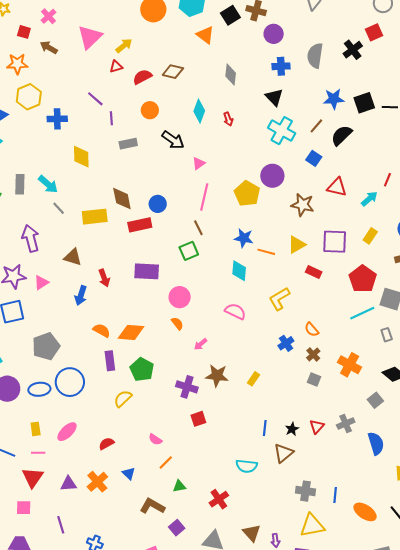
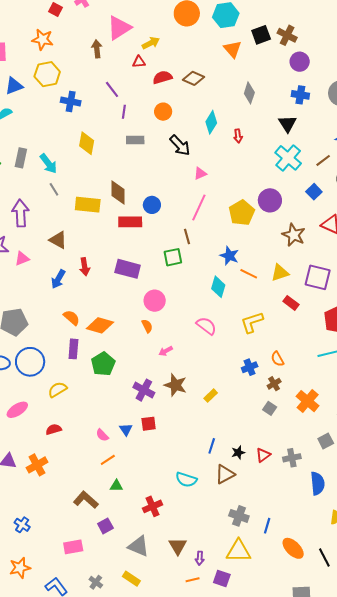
brown arrow: (49, 47) -> (97, 49), moved, turned 42
yellow semicircle: (123, 399) -> (57, 390), moved
blue triangle: (129, 473) -> (126, 429), moved

